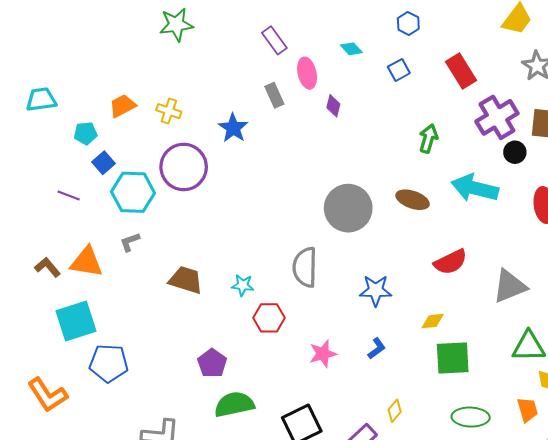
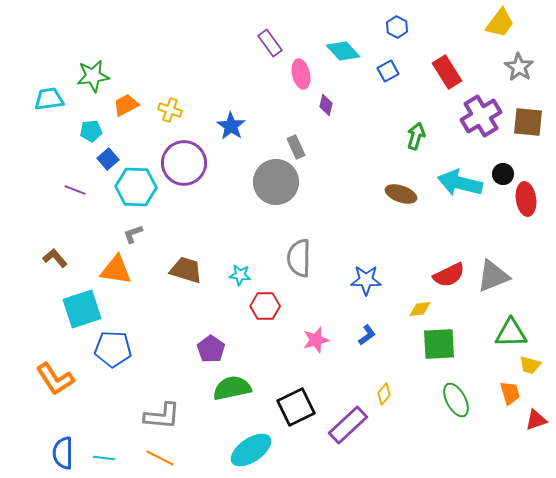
green star: (176, 25) -> (93, 76), moved
cyan diamond: (351, 49) -> (343, 51), size x1.6
gray rectangle: (274, 95) -> (296, 147), moved
black circle: (515, 152) -> (503, 174), moved
gray circle: (348, 208) -> (276, 182), moved
orange triangle: (87, 262) -> (116, 270), moved
red semicircle: (451, 262) -> (449, 275), moved
green ellipse: (471, 417) -> (456, 400), turned 60

